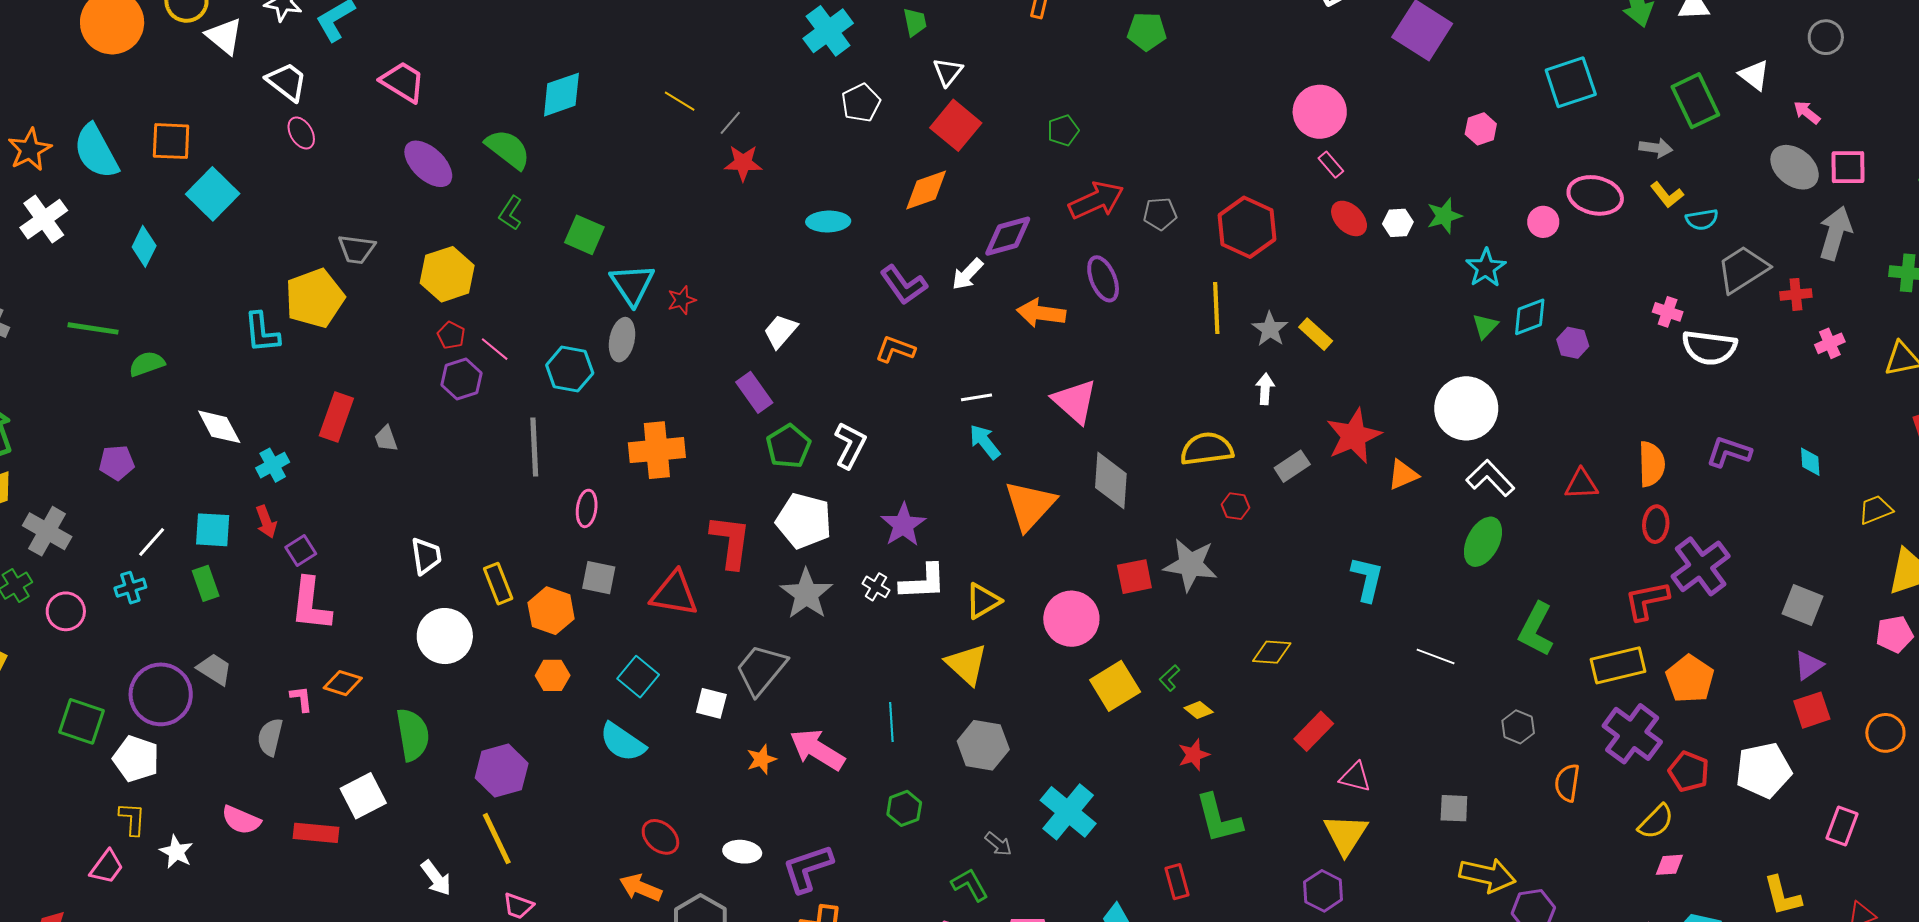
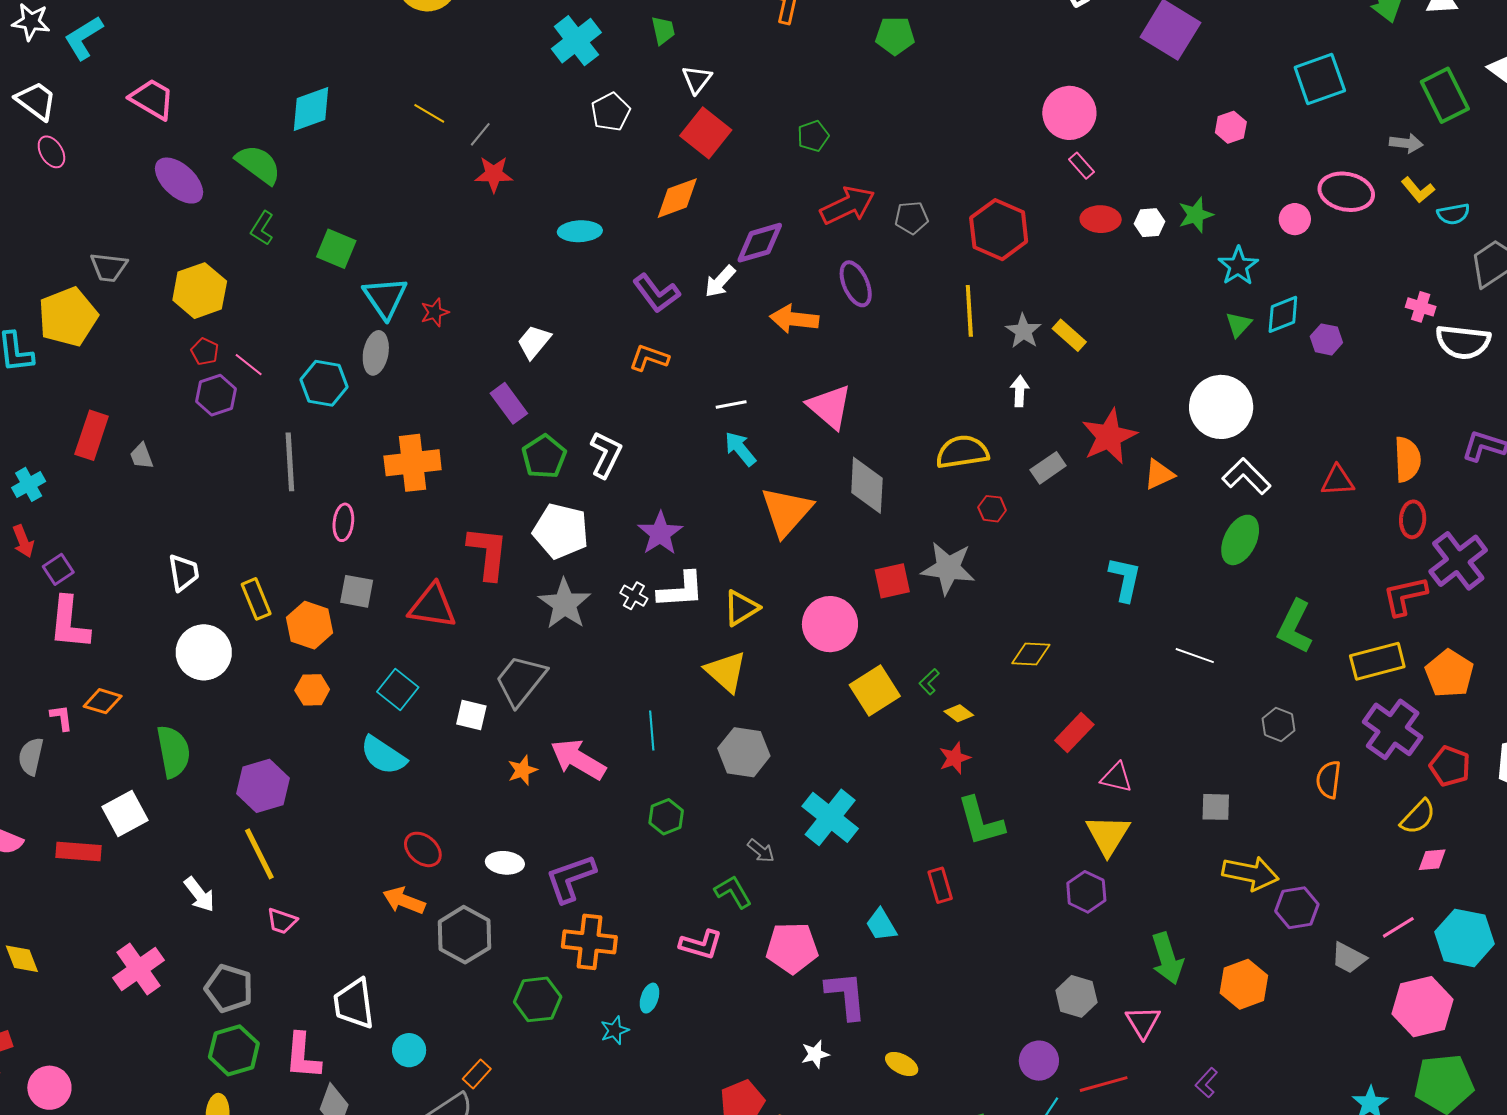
red ellipse: (1349, 218) -> (1101, 219), turned -42

